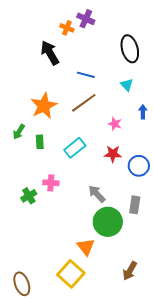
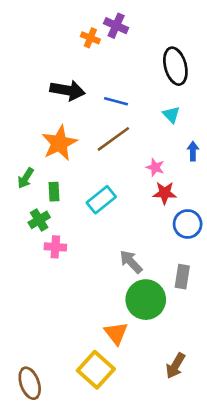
black arrow: (50, 53) -> (67, 90), moved, turned 130
red star: (113, 154) -> (165, 193), moved
pink cross: (51, 183) -> (55, 247), moved
green cross: (29, 196) -> (39, 220), moved

